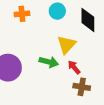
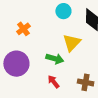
orange cross: (22, 14) -> (23, 29), moved, turned -32
red arrow: (74, 67) -> (54, 82), moved

